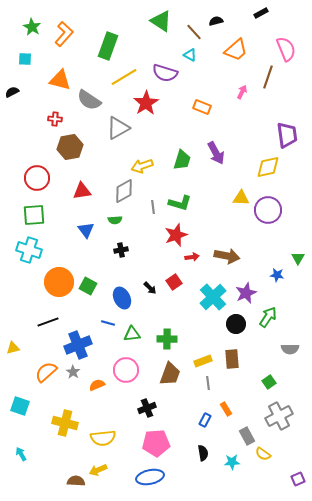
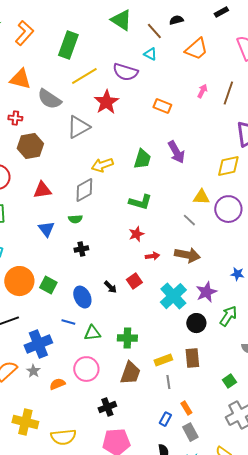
brown line: (268, 77) -> (228, 93), moved
gray line: (153, 207) -> (189, 220), moved, turned -40
red star: (176, 235) -> (136, 234), size x0.7
gray rectangle: (247, 436) -> (190, 432), moved

